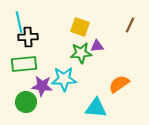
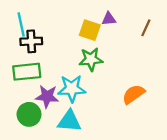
purple triangle: (97, 46) -> (109, 19), moved
cyan triangle: (96, 108) -> (69, 121), moved

